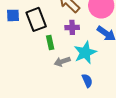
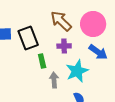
gray arrow: (62, 62) -> (54, 80), turned 105

